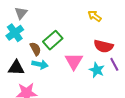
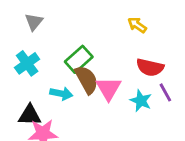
cyan cross: (15, 33) -> (27, 63), moved
brown semicircle: (35, 49) -> (87, 80), moved, size x1.5
black triangle: (16, 68) -> (30, 115), moved

